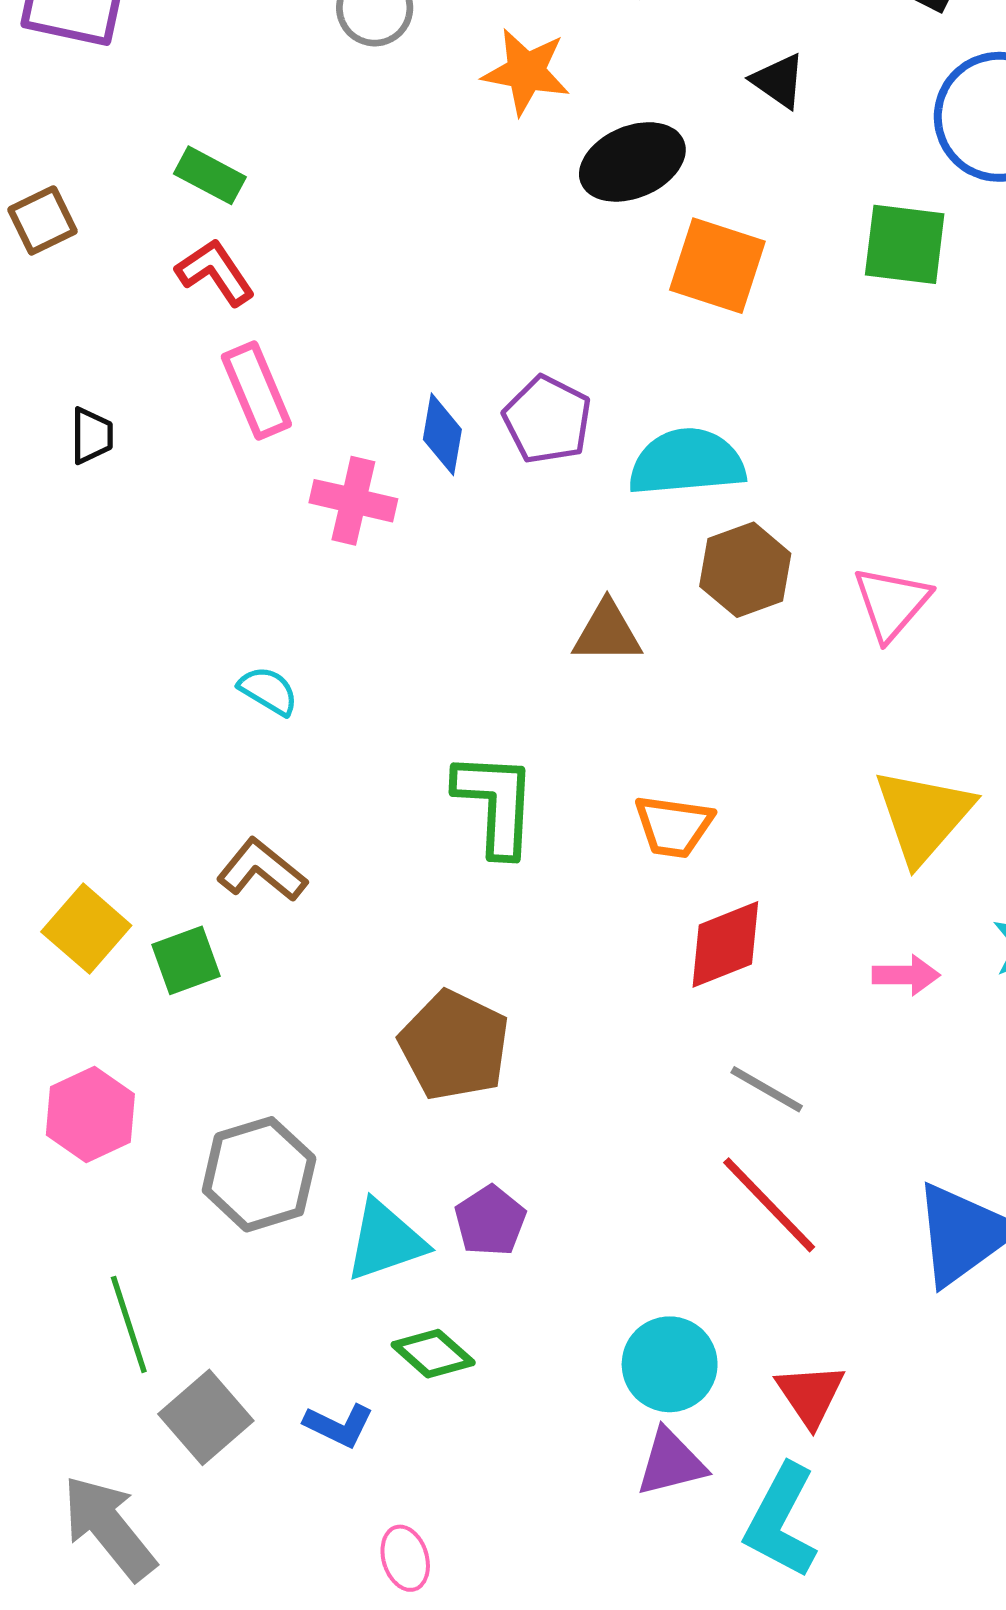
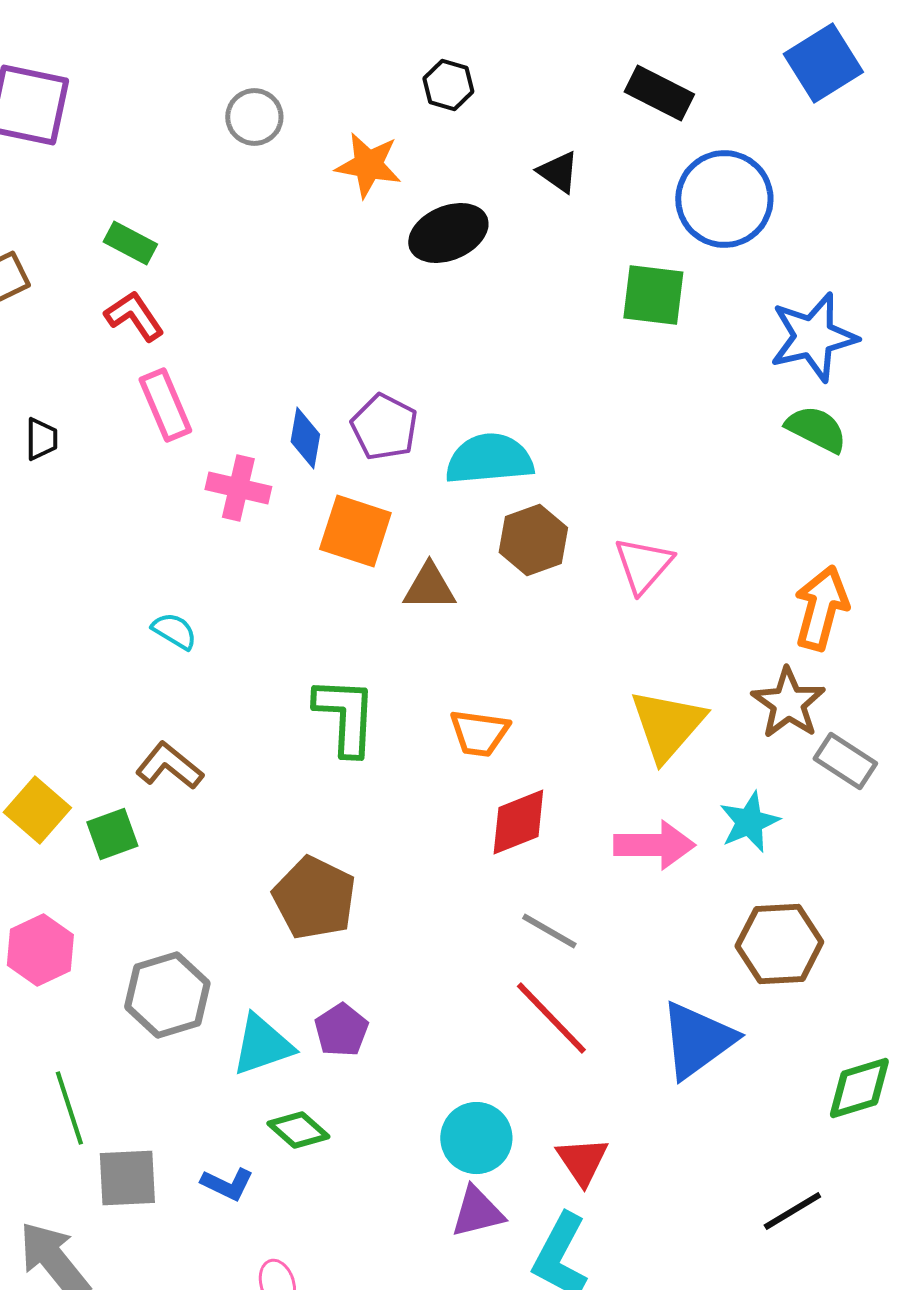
orange square: (717, 266) -> (355, 531), moved
pink arrow: (906, 975) -> (654, 845), size x1.6
gray square: (206, 1417) -> (127, 1178), turned 38

